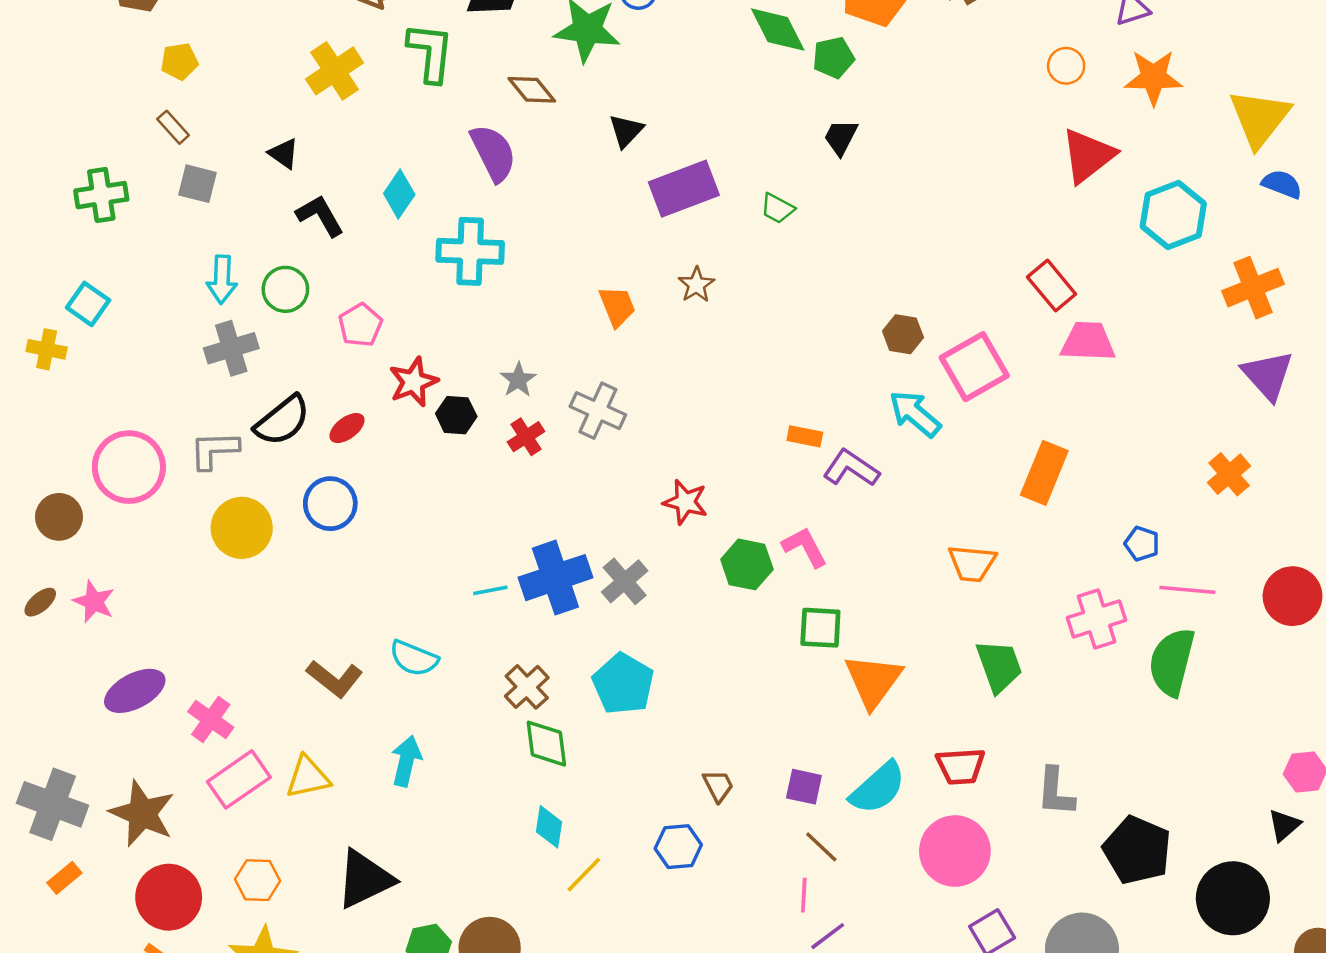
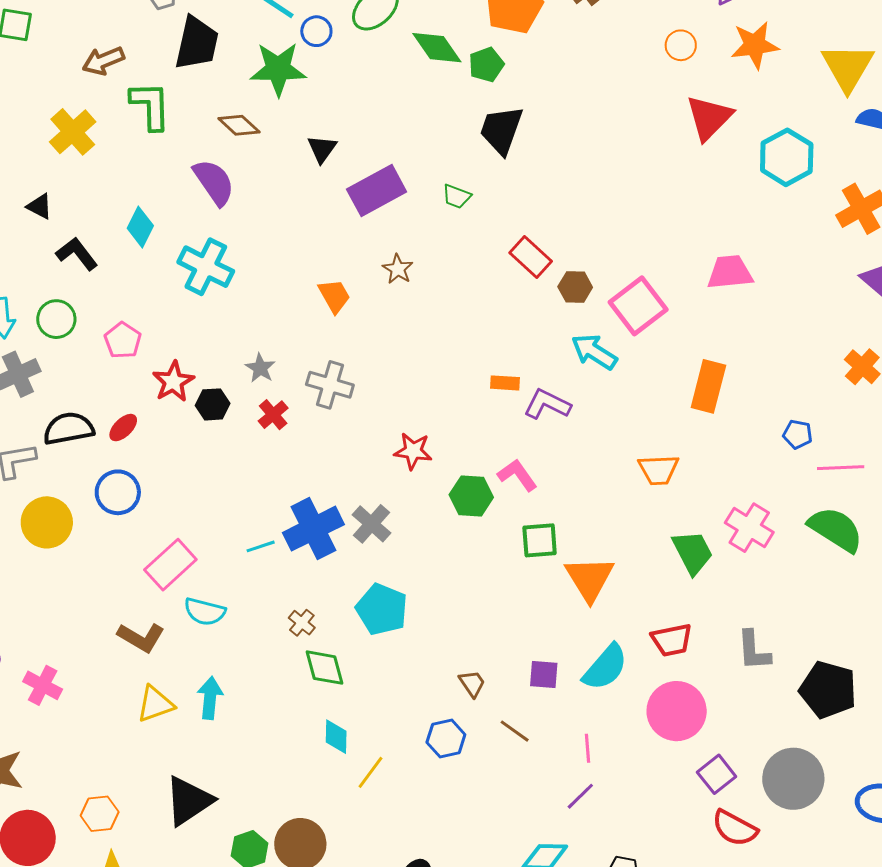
black trapezoid: (841, 137) -> (501, 130), size x1.6
cyan cross: (470, 251) -> (206, 267), turned 32
red rectangle: (1052, 286) -> (531, 257), moved
black semicircle: (282, 421) -> (69, 429), turned -144
pink cross: (1097, 619) -> (749, 528), moved, turned -33
green semicircle: (1172, 662) -> (836, 529), turned 116
brown cross: (527, 687) -> (302, 623), size x0.7
yellow triangle: (308, 777) -> (155, 704), moved
pink rectangle: (239, 779) -> (170, 565), moved
brown line: (821, 847) -> (515, 731), moved
pink line: (804, 895) -> (587, 748), moved

